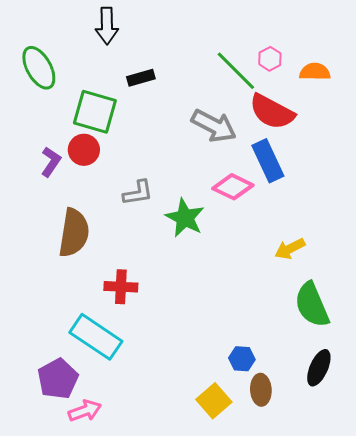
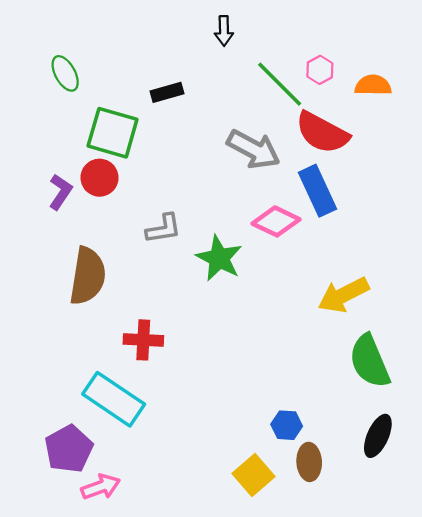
black arrow: (107, 26) -> (224, 31), moved, size x0.7
green ellipse: (39, 68) -> (65, 73), moved, size x0.7
yellow arrow: (290, 249) -> (344, 295), size x1.4

